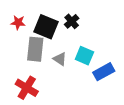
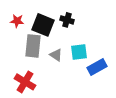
black cross: (72, 21) -> (67, 20), turned -32
cyan square: (84, 56) -> (79, 52), turned -30

